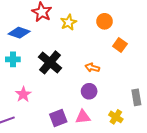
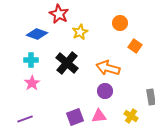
yellow star: (69, 22) -> (80, 32), moved
orange arrow: (92, 68) -> (108, 68), size x1.6
pink star: (23, 94) -> (32, 83), moved

